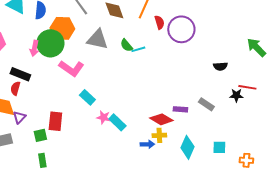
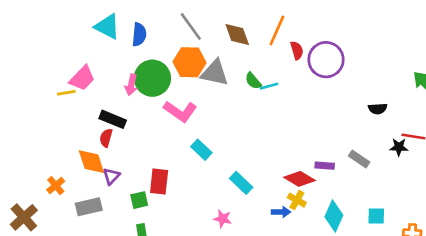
orange hexagon: (62, 28) -> (189, 62), moved
pink star: (103, 117) -> (223, 219), moved
yellow cross: (159, 135) -> (297, 200), turned 32

